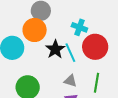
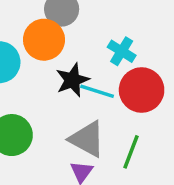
cyan line: (70, 53) -> (97, 91), turned -60
gray triangle: (70, 81) -> (87, 139), size x1.6

